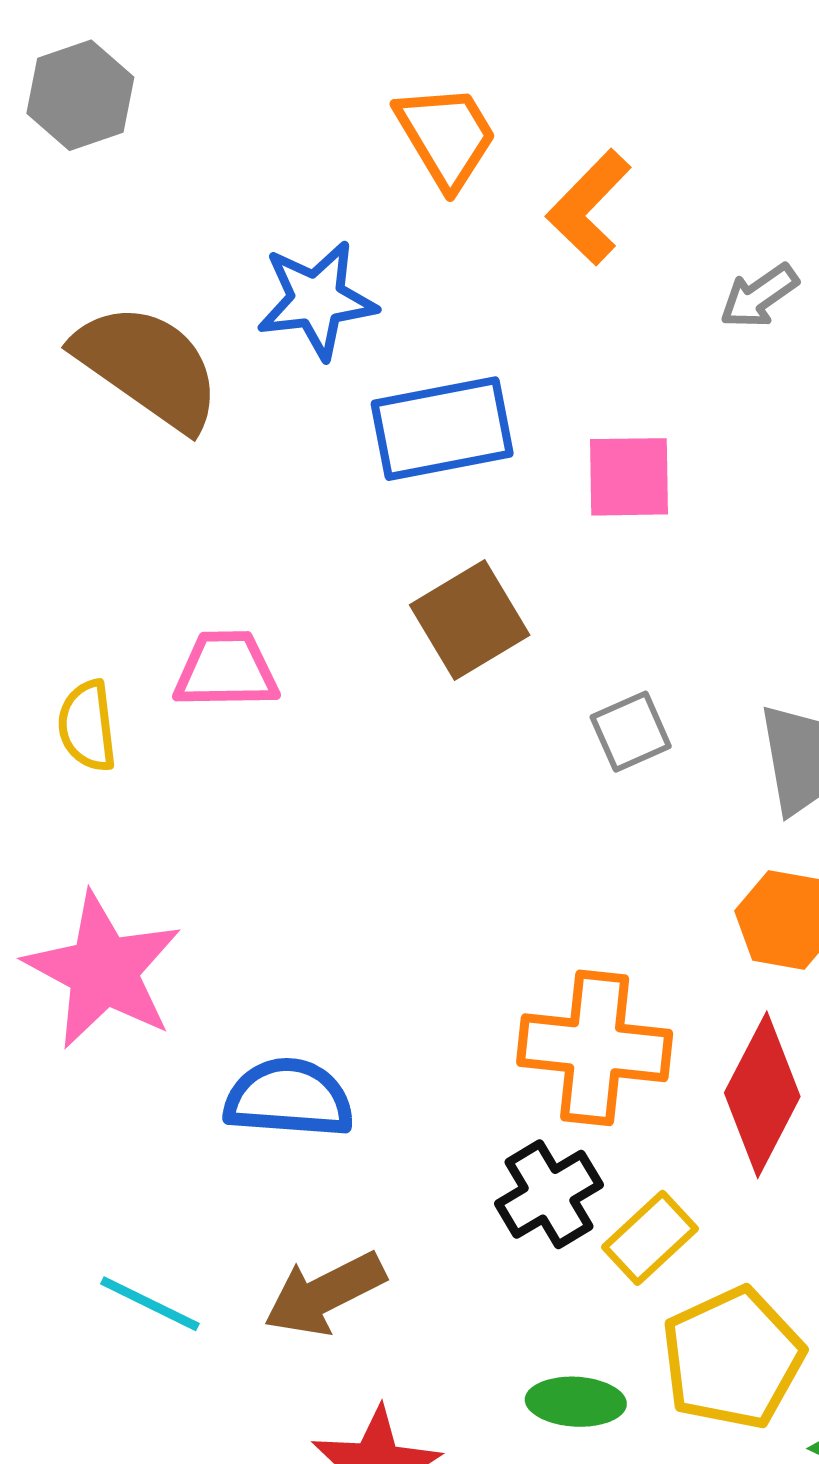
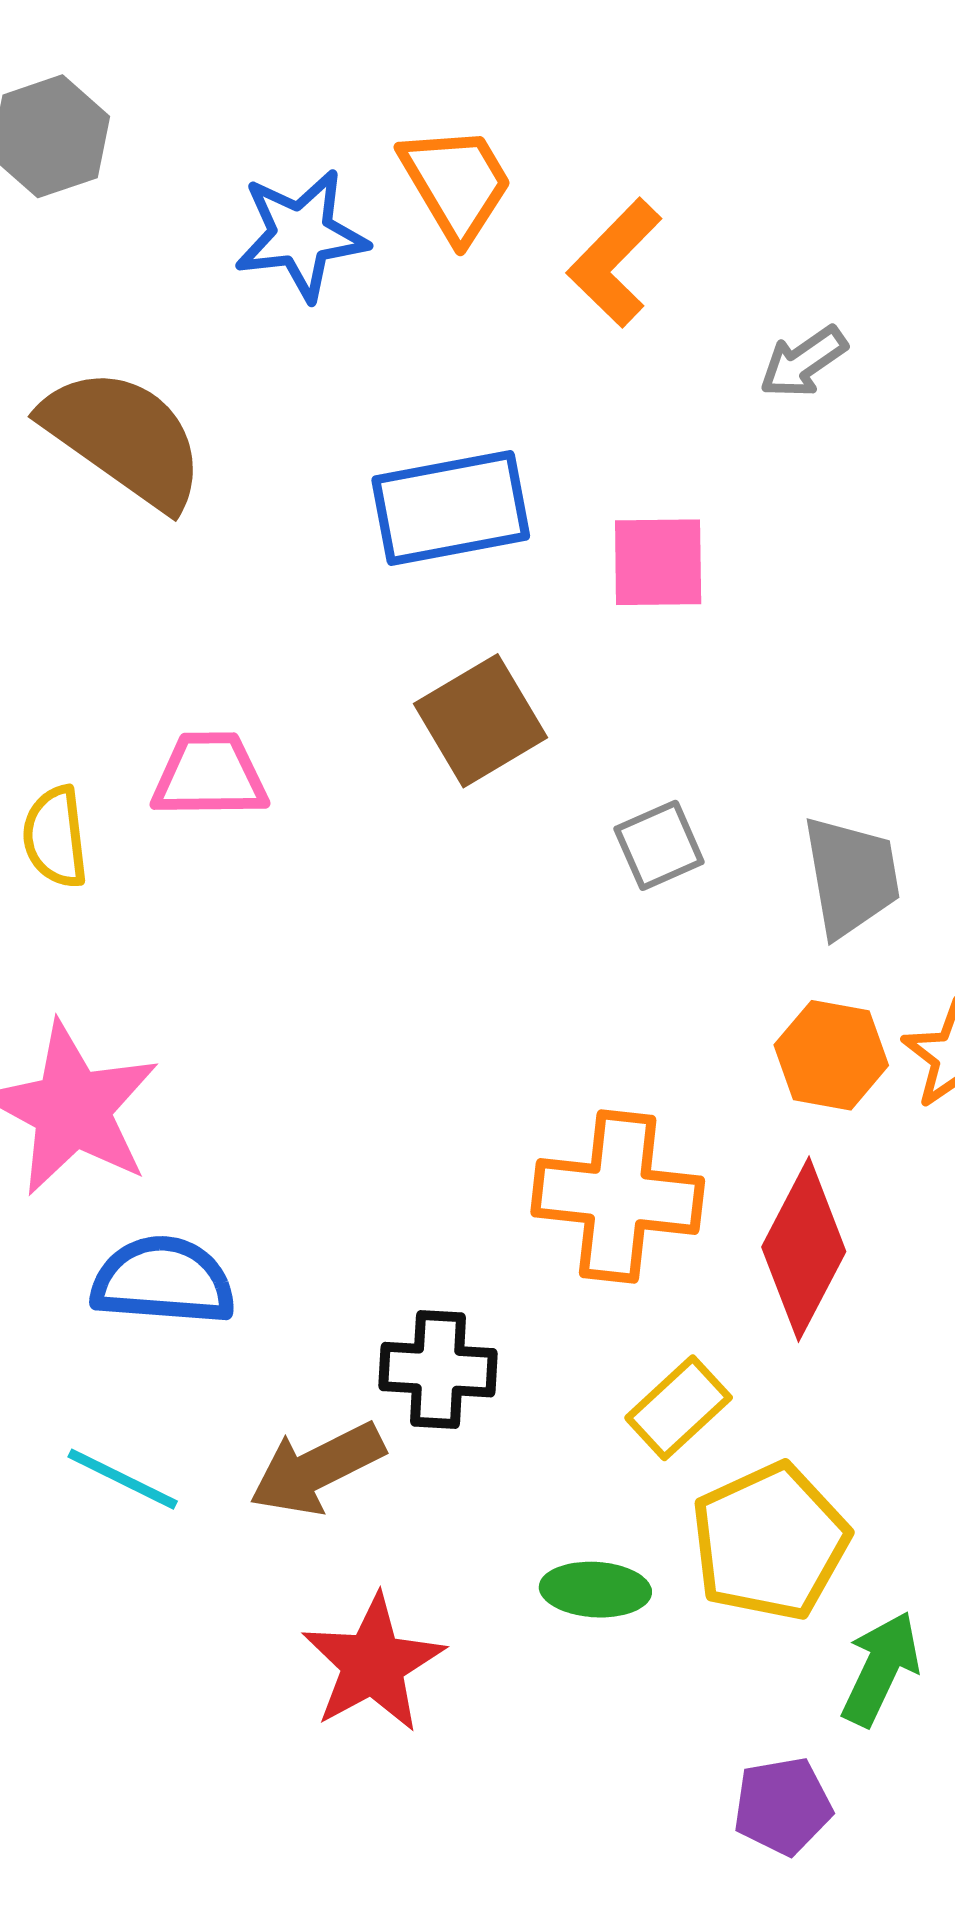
blue star: (317, 300) -> (301, 235), moved
blue semicircle: (289, 1098) -> (163, 1281), moved
black cross: (549, 1194) -> (438, 1370), moved, turned 34

